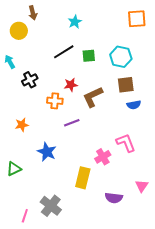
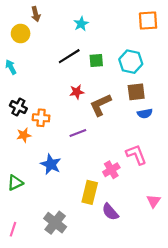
black cross: (30, 80) -> (18, 107), moved, turned -35
orange cross: (55, 101) -> (41, 118), moved
purple semicircle: (114, 198) -> (110, 212), moved, turned 42
pink line: (25, 216) -> (13, 229), moved

